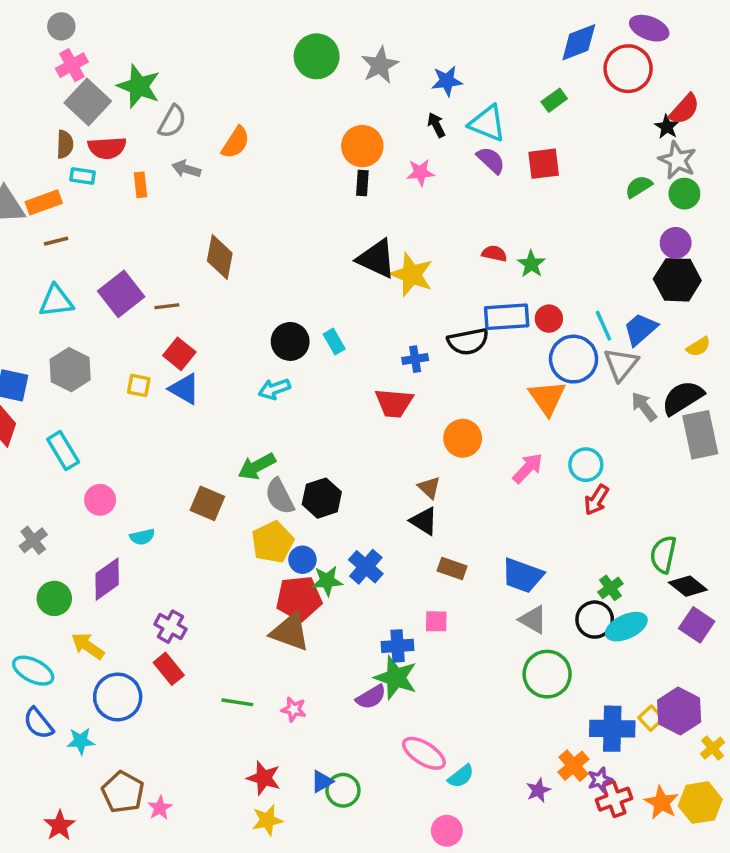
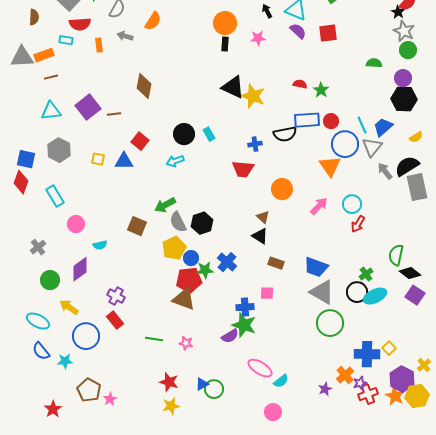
brown semicircle: (65, 144) -> (34, 17), moved
green semicircle: (639, 187) -> (374, 63), moved, turned 35
red square: (179, 354) -> (140, 141), moved
blue triangle: (185, 389) -> (124, 161), turned -30
gray triangle: (533, 620) -> (322, 292), size x1.5
purple hexagon: (679, 711) -> (402, 379), moved

